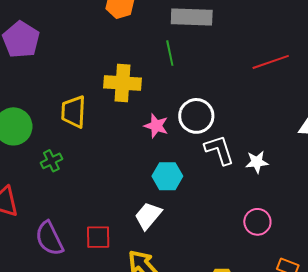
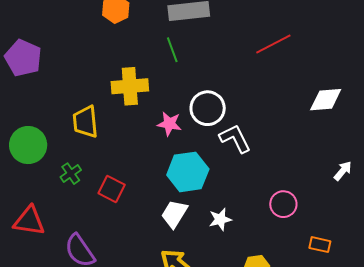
white star: (257, 162) -> (220, 219), moved
cyan hexagon: (167, 176) -> (188, 172), size x1.4
red square: (98, 237) -> (112, 189), moved, turned 36

